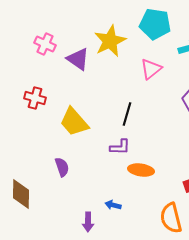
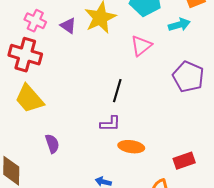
purple triangle: (78, 59) -> (68, 26), moved, size x0.7
red cross: (35, 98) -> (25, 55), moved, size x1.5
yellow trapezoid: (74, 122) -> (29, 99), moved

